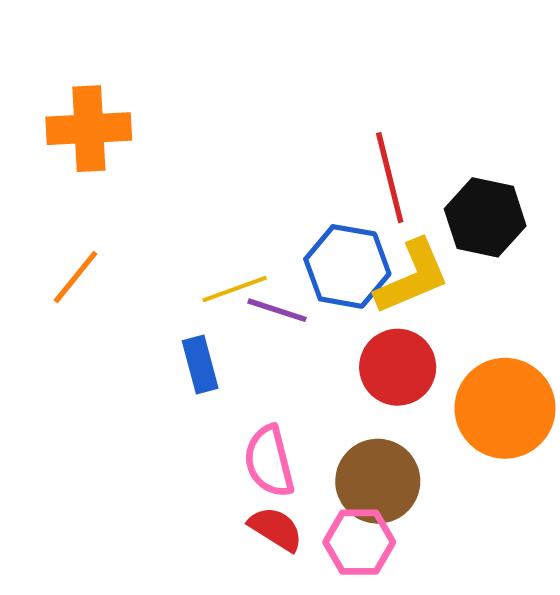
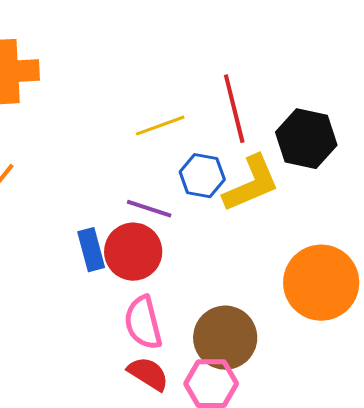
blue hexagon: (347, 266) -> (202, 176), size x0.7
yellow line: (235, 289) -> (160, 126), moved
red circle: (398, 367) -> (133, 252), moved

